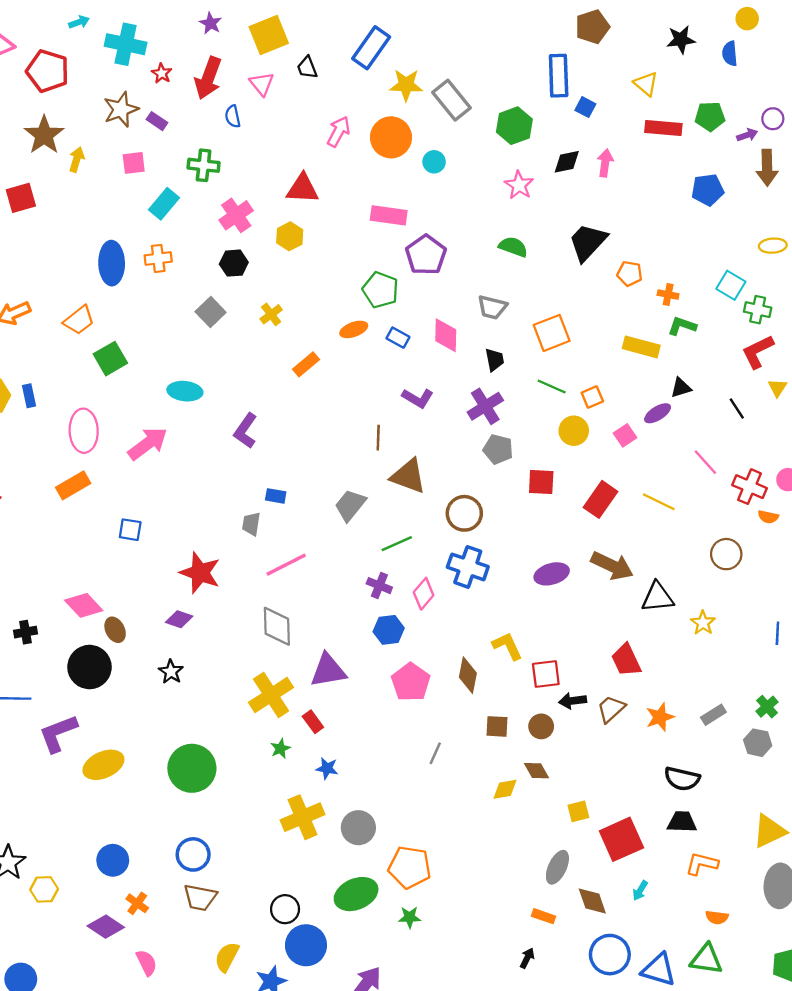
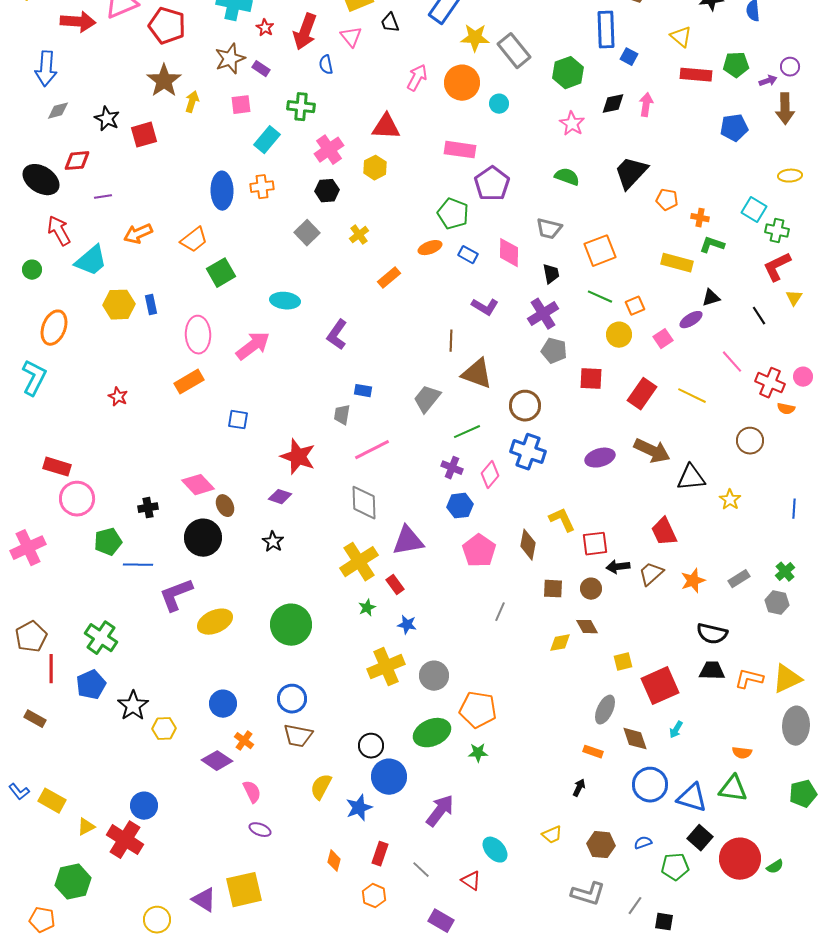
orange L-shape: (702, 864) -> (749, 679), moved

